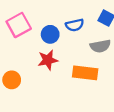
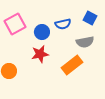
orange rectangle: (85, 73) -> (72, 65), turned -45

